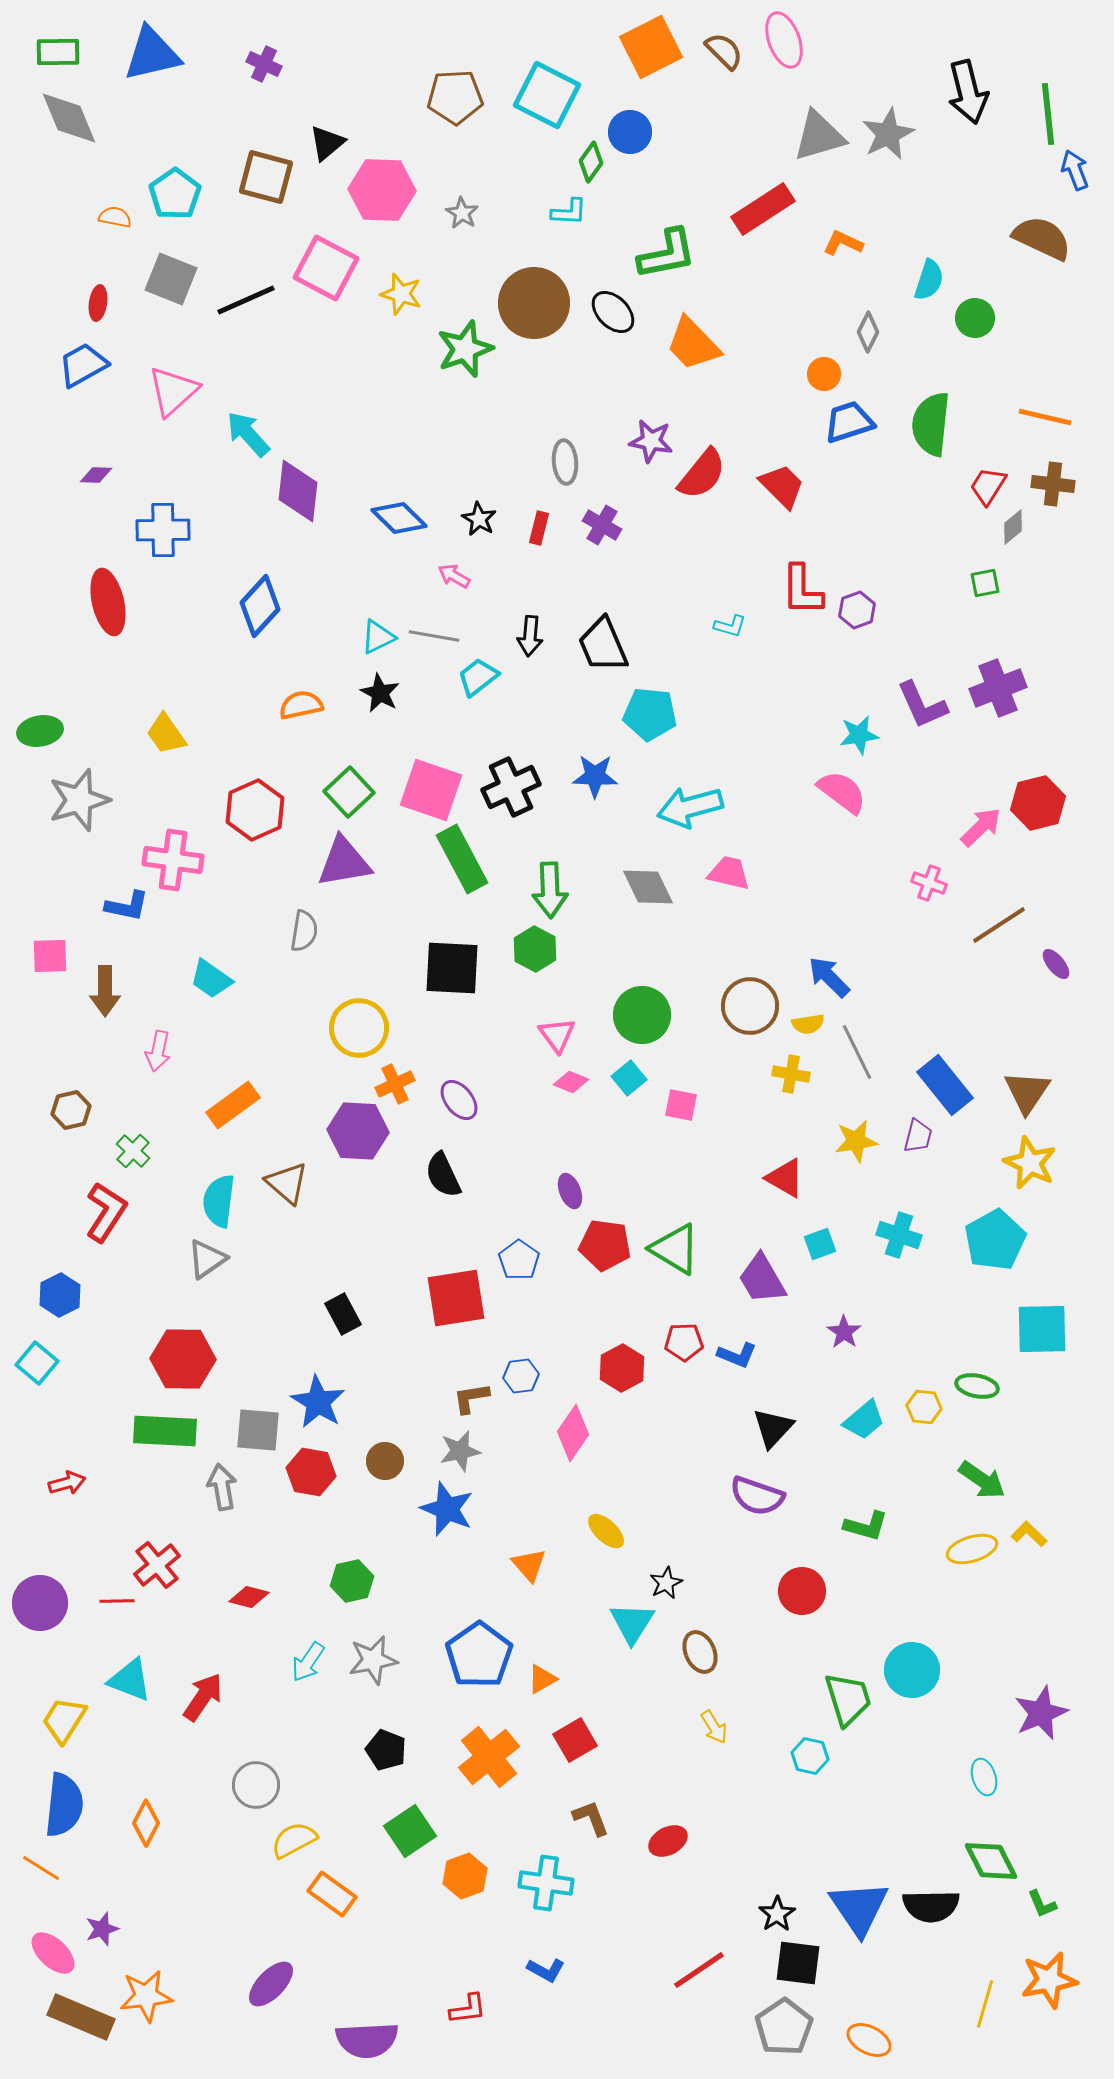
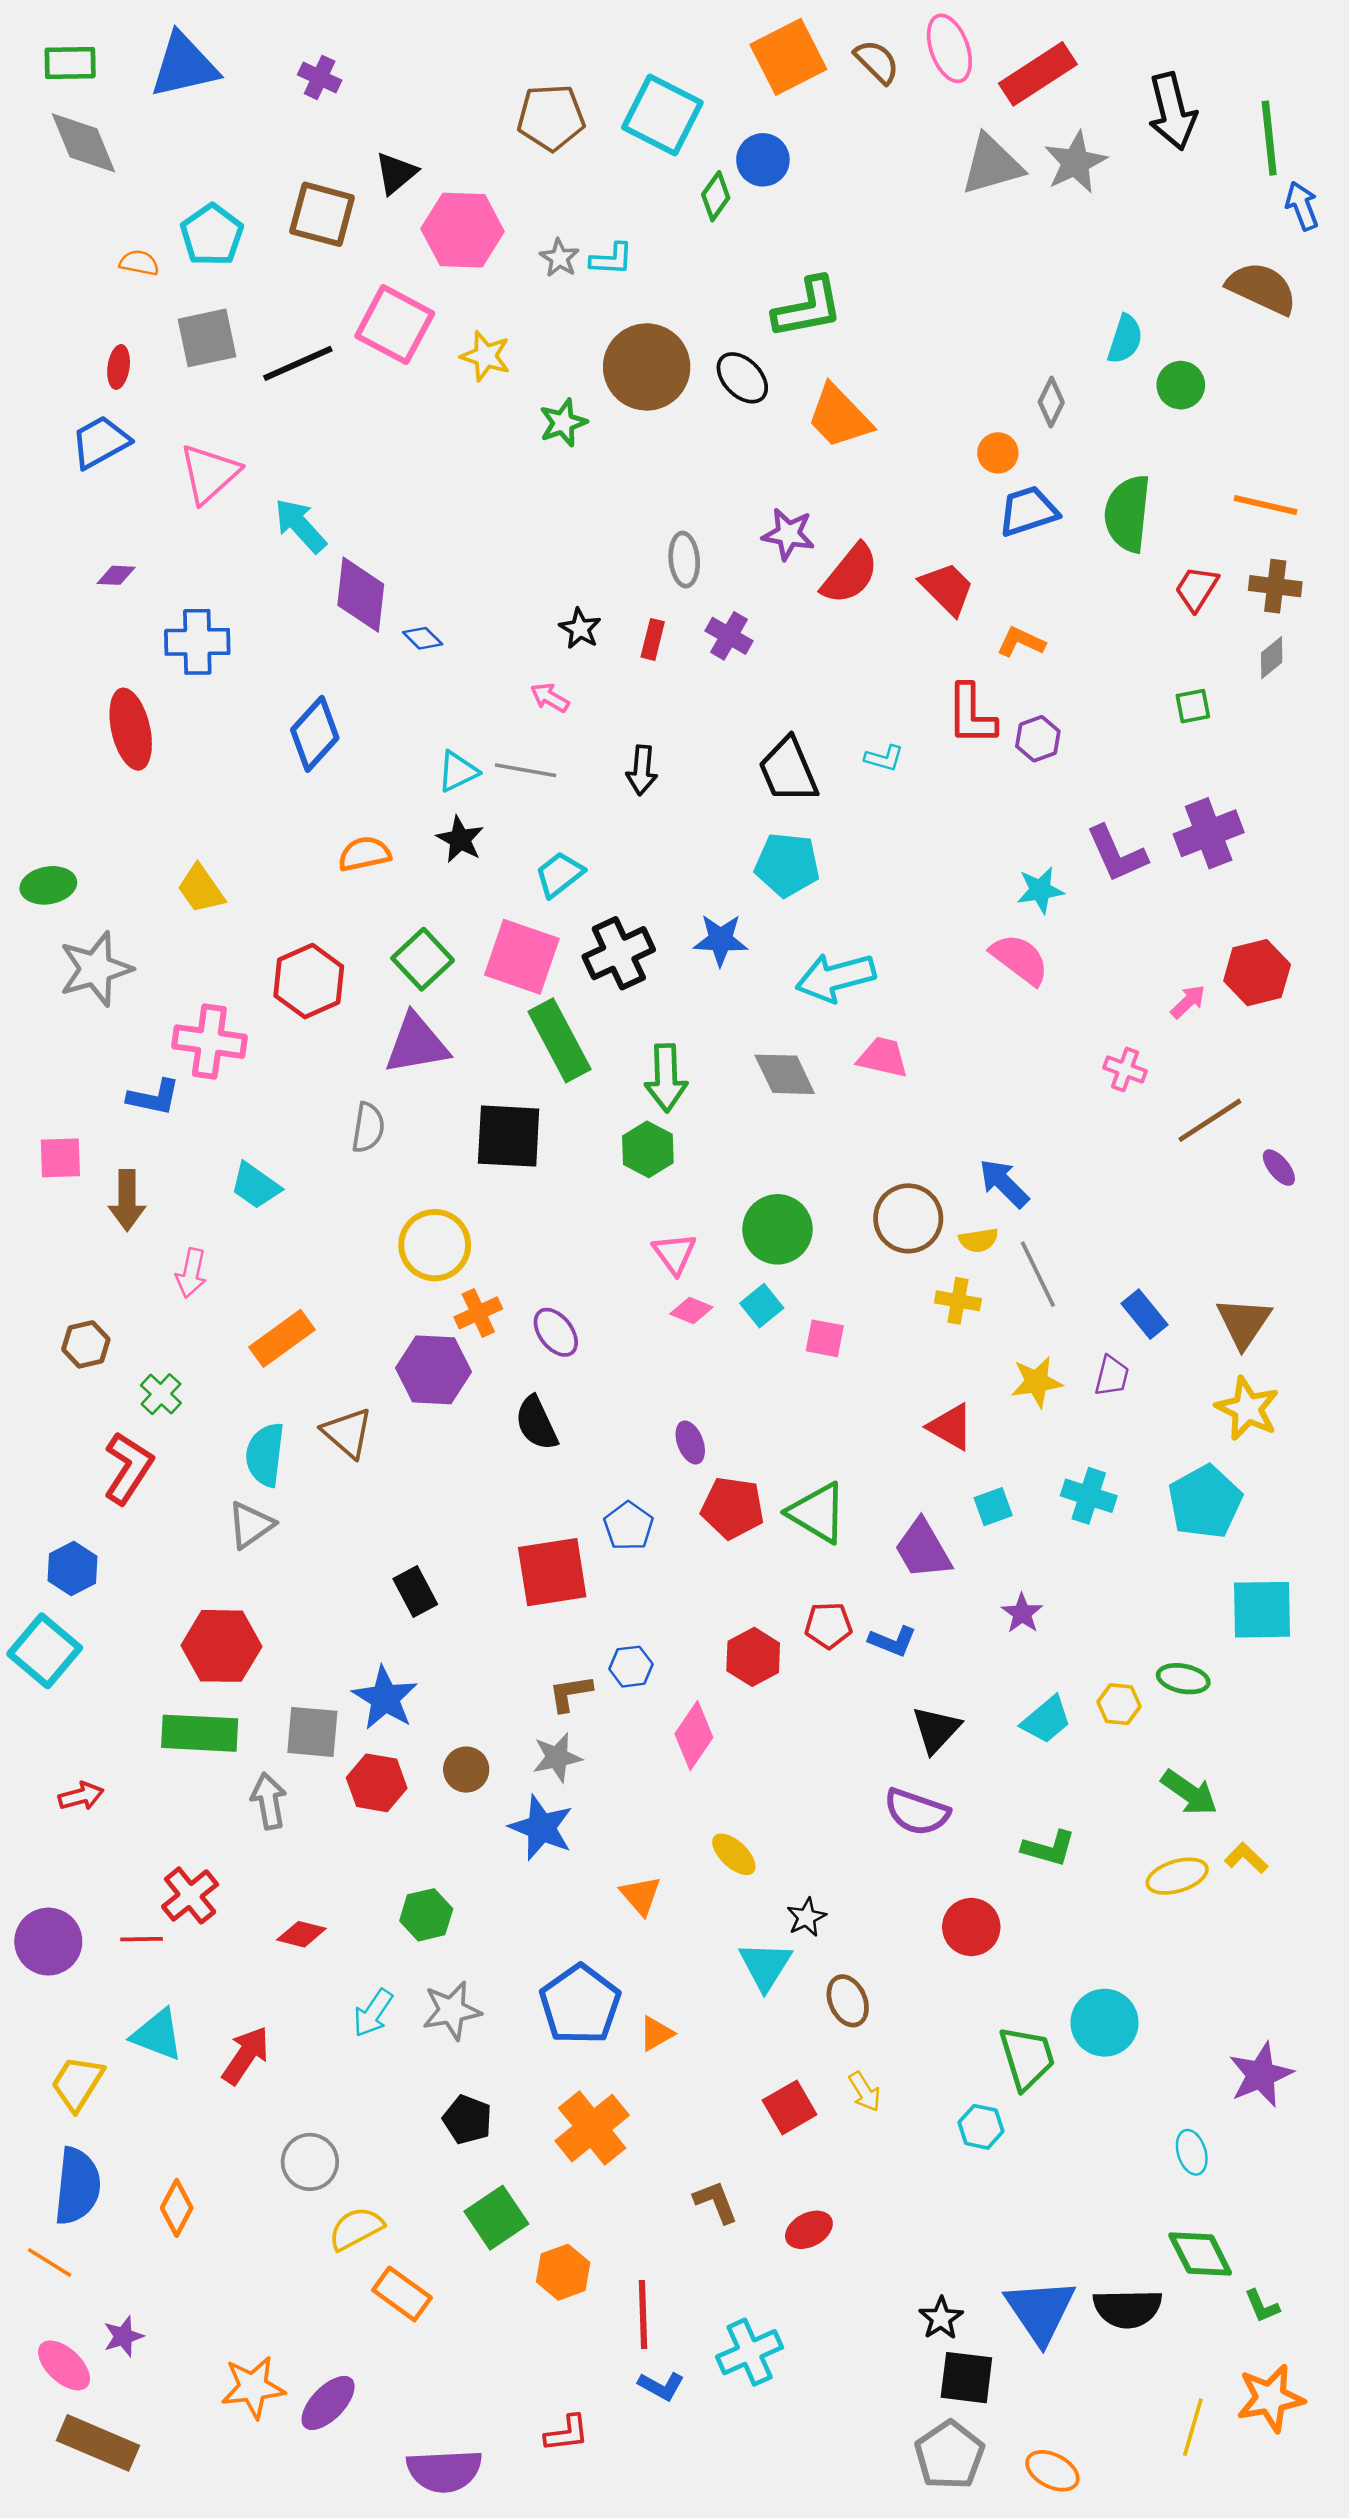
red rectangle: (763, 209) -> (1038, 74), moved
cyan L-shape: (569, 212) -> (612, 259), moved
orange L-shape: (843, 243) -> (1021, 642), moved
gray square: (171, 279) -> (207, 338), turned -34
green star: (465, 349) -> (563, 423), size x0.7
blue diamond: (399, 518) -> (423, 638), moved, size x0.6
gray diamond: (1013, 527) -> (1272, 658), moved
black trapezoid: (603, 645) -> (788, 770), moved
cyan trapezoid: (478, 677) -> (559, 874), moved
pink arrow: (981, 827) -> (1188, 1002), size x0.7
black square: (452, 968) -> (509, 1136), moved
blue rectangle: (945, 1085) -> (1144, 1314), size x0.7
cyan square: (37, 1363) -> (45, 1651), size x1.4
red square: (575, 1740) -> (790, 2107), moved
cyan cross: (546, 1883) -> (750, 2352), moved, turned -32
red line: (699, 1970) -> (643, 2315), moved, turned -58
orange star: (146, 1996) -> (253, 2387), moved

